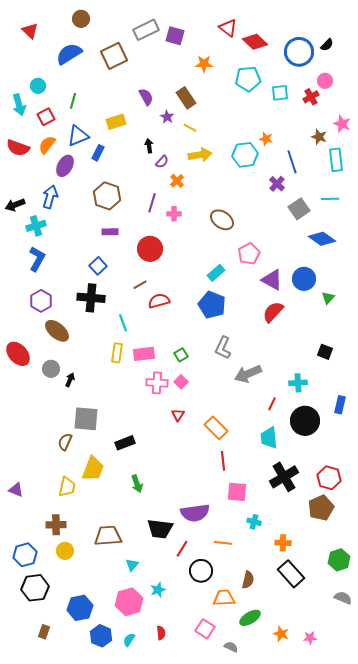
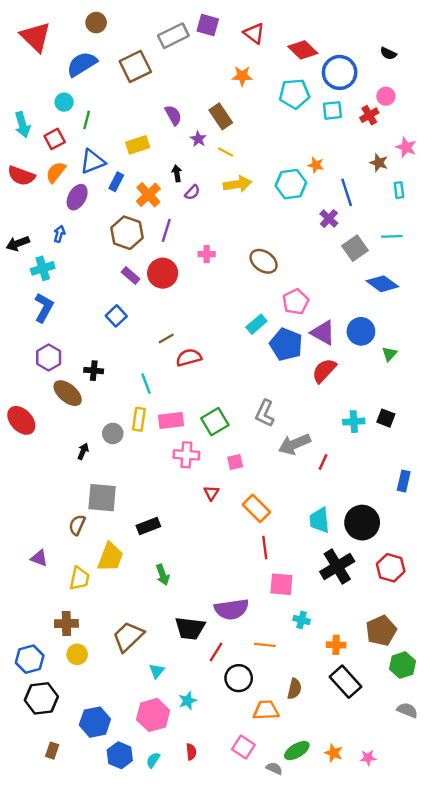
red triangle: (228, 28) -> (254, 33), moved
red triangle: (30, 31) -> (36, 37), size x1.6
purple square: (175, 36) -> (208, 25), moved
black semicircle: (327, 45) -> (388, 53), turned 72
blue circle: (299, 52) -> (340, 72), moved
cyan circle: (38, 86) -> (64, 102), moved
cyan rectangle: (336, 160) -> (399, 190), size x0.6
orange cross: (177, 181) -> (148, 195), moved, size x1.5
blue arrow: (50, 197) -> (59, 234), size x0.6
purple line: (152, 203) -> (166, 230), moved
purple rectangle: (110, 232) -> (131, 276), turned 42
red circle: (150, 249) -> (163, 273), moved
black cross: (91, 298) -> (94, 371), moved, size x0.6
blue pentagon: (212, 305) -> (286, 344), moved
green square: (181, 355) -> (215, 422), size x1.6
gray circle: (51, 369) -> (113, 433), moved
pink square: (181, 382) -> (235, 462), moved, turned 32
cyan cross: (298, 383) -> (354, 422), moved
red line: (272, 404) -> (323, 462), moved
black circle: (305, 421) -> (362, 523), moved
purple triangle: (16, 490) -> (39, 558), moved
brown pentagon: (321, 508) -> (381, 631), moved
brown trapezoid: (108, 536) -> (128, 637), turned -40
green ellipse: (250, 618) -> (297, 751), moved

